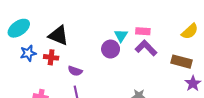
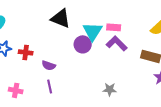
black triangle: (58, 35) -> (61, 18), moved
cyan triangle: (121, 35) -> (93, 31), size x1.5

